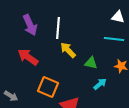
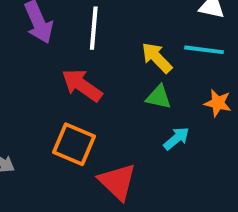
yellow arrow: (68, 50) -> (157, 58), moved
red arrow: (28, 57) -> (82, 85), moved

